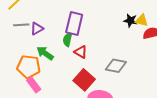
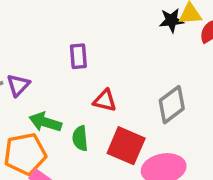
purple rectangle: (74, 23) -> (78, 56), size x0.6
green semicircle: (67, 40) -> (80, 138), moved
gray diamond: (116, 66) -> (172, 105), turned -30

